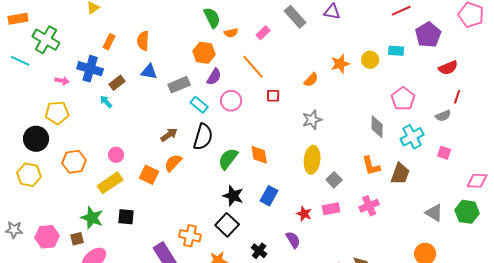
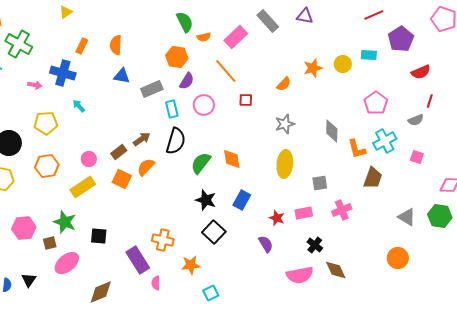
pink rectangle: (263, 33) -> (236, 37), size x1.6
brown rectangle: (117, 83) -> (119, 152), moved
cyan rectangle: (199, 105) -> (172, 109), turned 36
yellow pentagon: (57, 113) -> (46, 123), moved
gray diamond: (377, 127) -> (332, 131), moved
orange L-shape: (371, 166) -> (357, 149), moved
gray square: (334, 180) -> (320, 183), moved, turned 35
black square: (126, 217) -> (99, 236), moved
black square: (227, 225) -> (214, 232), moved
pink hexagon: (47, 237) -> (24, 228), moved
black cross: (259, 251) -> (315, 245), moved

